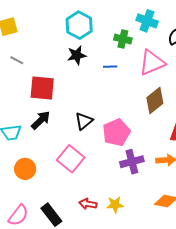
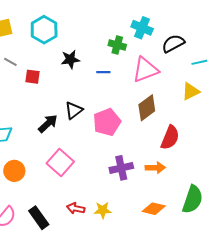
cyan hexagon: (79, 25) -> (44, 30), moved
red square: (42, 88) -> (32, 77), moved, size x0.6
black arrow: (41, 120) -> (48, 124), moved
black triangle: (84, 121) -> (74, 110), moved
pink pentagon: (116, 132) -> (107, 122), moved

